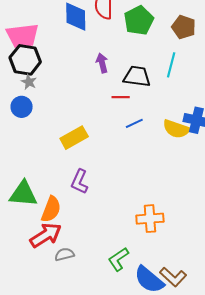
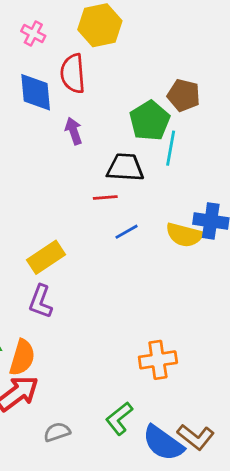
green pentagon: (139, 20) -> (150, 121), moved
purple arrow: (102, 63) -> (74, 131), moved
purple L-shape: (79, 182) -> (41, 302), moved
gray semicircle: (64, 254) -> (57, 432), moved

